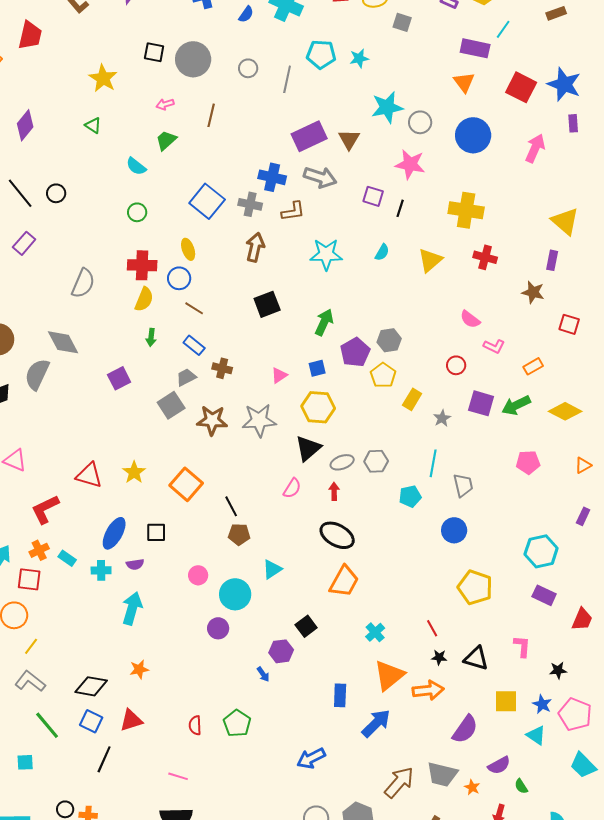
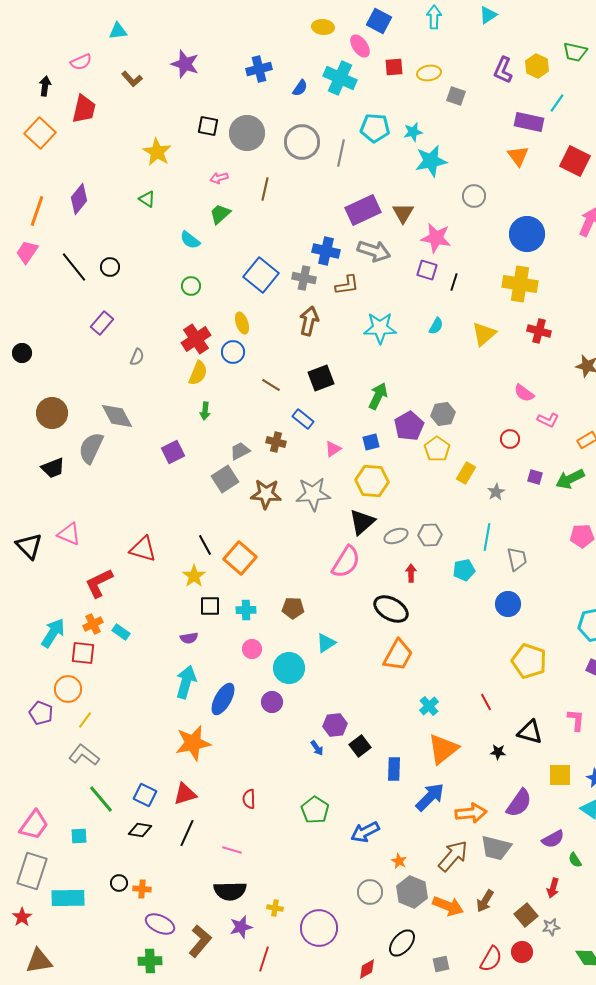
gray circle: (248, 68) -> (302, 142), size x1.8
cyan star: (387, 107) -> (431, 161), moved
blue circle: (473, 135) -> (527, 234), moved
pink star: (410, 164) -> (436, 238), moved
purple rectangle: (24, 243) -> (102, 323), moved
red cross: (142, 265) -> (196, 339), turned -36
gray semicircle: (83, 283) -> (137, 357), size x0.6
brown line: (194, 308) -> (271, 385), moved
blue rectangle: (194, 345) -> (303, 419), moved
purple square: (481, 403) -> (535, 477), size x0.6
yellow star: (134, 472) -> (194, 576), moved
pink semicircle: (292, 488) -> (346, 562), size x1.6
red arrow: (334, 491) -> (411, 573), moved
black line: (231, 506) -> (205, 545), moved
blue ellipse: (114, 533) -> (223, 699), moved
cyan cross: (101, 570) -> (246, 610), moved
black square: (306, 626) -> (360, 746), moved
black star: (439, 657) -> (498, 752), moved
orange star: (139, 669) -> (193, 743), size x1.8
black diamond: (91, 686) -> (140, 830), moved, size x0.7
orange arrow: (428, 690) -> (471, 813), moved
green pentagon: (237, 723) -> (315, 810), moved
black line: (104, 759) -> (187, 833), moved
orange star: (472, 787) -> (399, 861), moved

